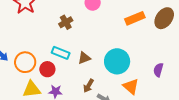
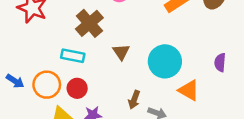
brown cross: (66, 22) -> (89, 23), size x1.5
cyan rectangle: (61, 53) -> (73, 56), moved
brown triangle: (84, 58) -> (121, 52), moved, turned -32

